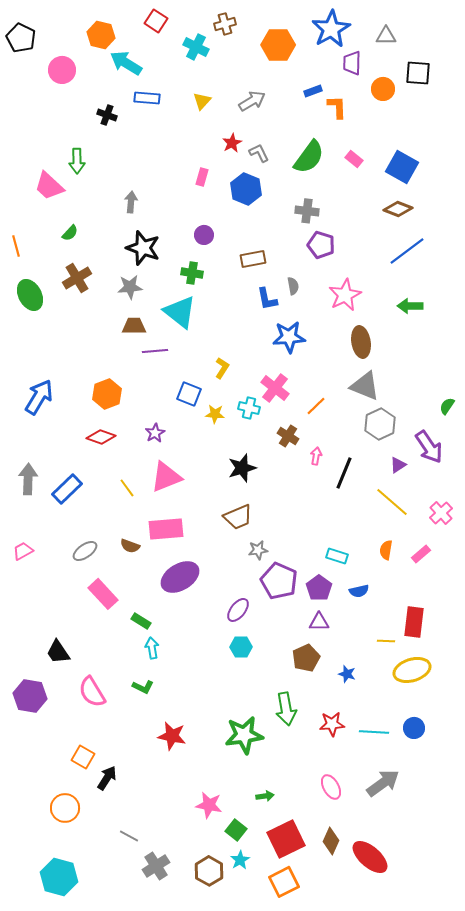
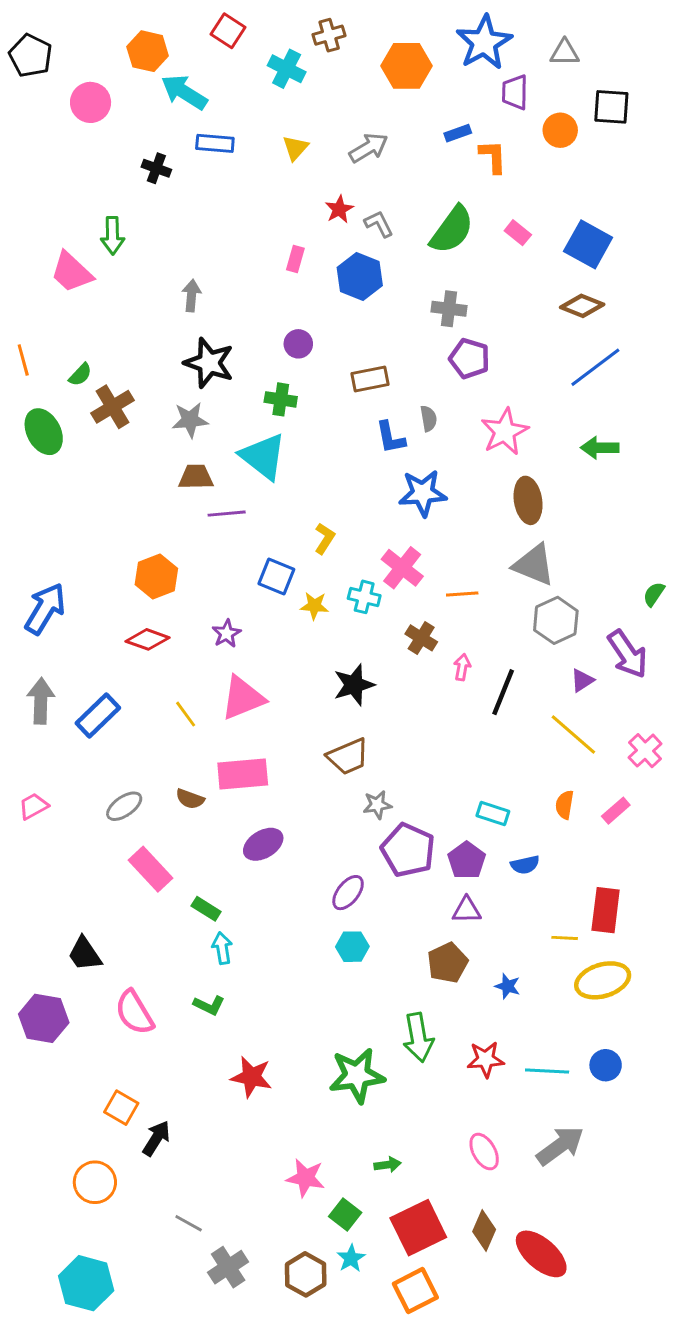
green semicircle: (70, 233) -> (80, 375), moved
blue arrow: (39, 397) -> (45, 609), moved
orange line: (316, 406) -> (462, 594), turned 40
purple ellipse: (180, 577) -> (263, 844), size x0.7

